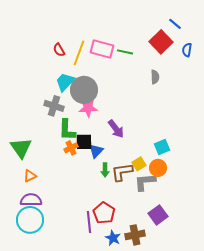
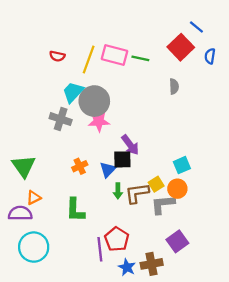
red semicircle: (59, 50) -> (57, 56), moved, turned -48
green L-shape: (67, 130) -> (75, 210), moved
black square: (84, 142) -> (122, 159), moved
purple semicircle: (31, 200) -> (20, 213), moved

